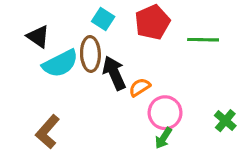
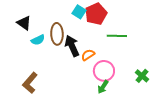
cyan square: (103, 19) -> (79, 12), moved
green line: (203, 40) -> (117, 36), moved
cyan semicircle: (60, 63) -> (38, 40), size x0.6

